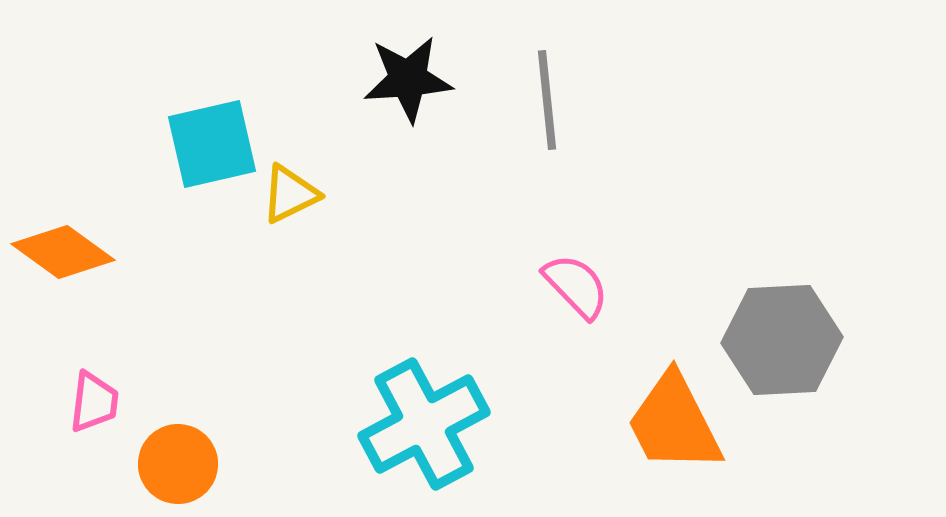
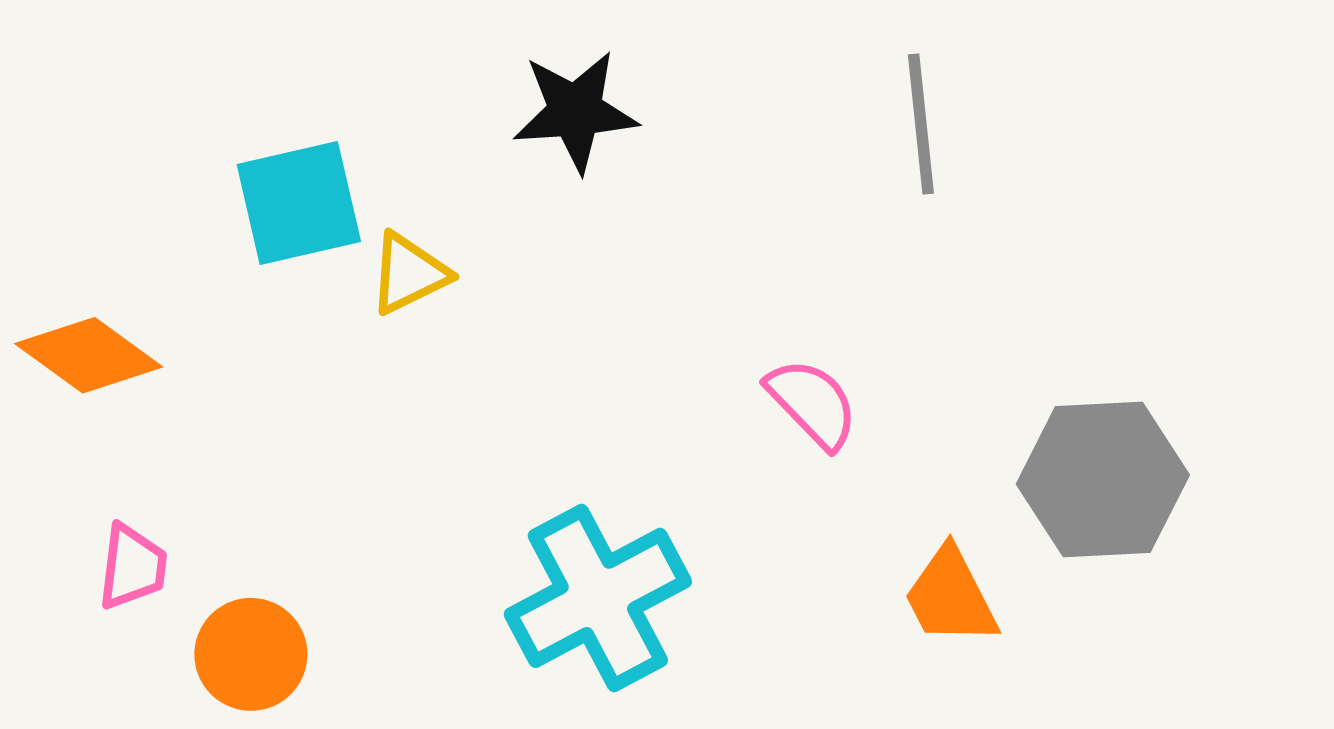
gray line: (547, 100) -> (921, 124), moved
orange trapezoid: (674, 423) -> (951, 597), size x0.7

